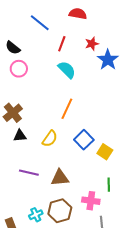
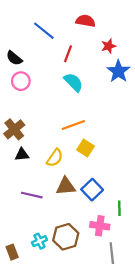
red star: (92, 44) -> (109, 46), moved
orange line: (67, 109) -> (73, 125), turned 45
blue square: (84, 140) -> (92, 190), moved
yellow square: (105, 152) -> (85, 148), moved
brown triangle: (60, 178) -> (66, 186), moved

